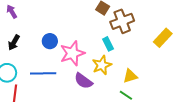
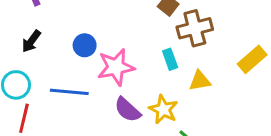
yellow star: (102, 65) -> (163, 109), moved, turned -30
yellow triangle: (130, 76) -> (200, 81), moved

